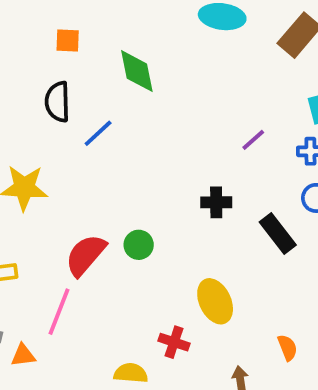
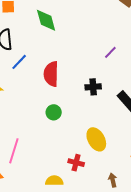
blue line: (98, 133) -> (19, 62), moved
red semicircle: (85, 255) -> (51, 74), moved, turned -35

